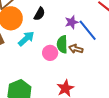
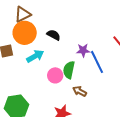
black semicircle: (39, 14) -> (54, 35), turned -104
brown arrow: (76, 49) -> (80, 91), moved

